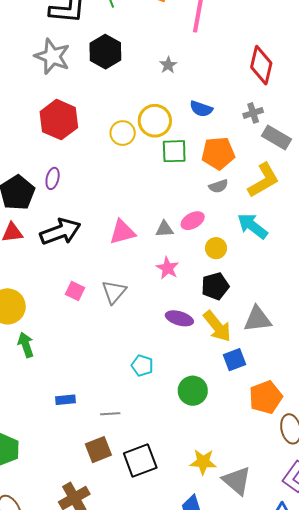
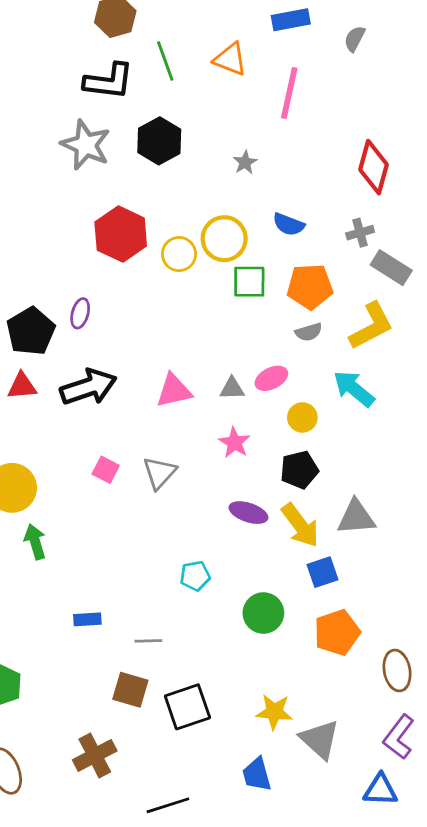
red hexagon: (59, 120) -> (121, 234), moved
cyan pentagon: (142, 366) -> (195, 576), turned -30
orange pentagon: (266, 397) -> (337, 632), moved
brown square: (98, 450) -> (130, 690), turned 36

